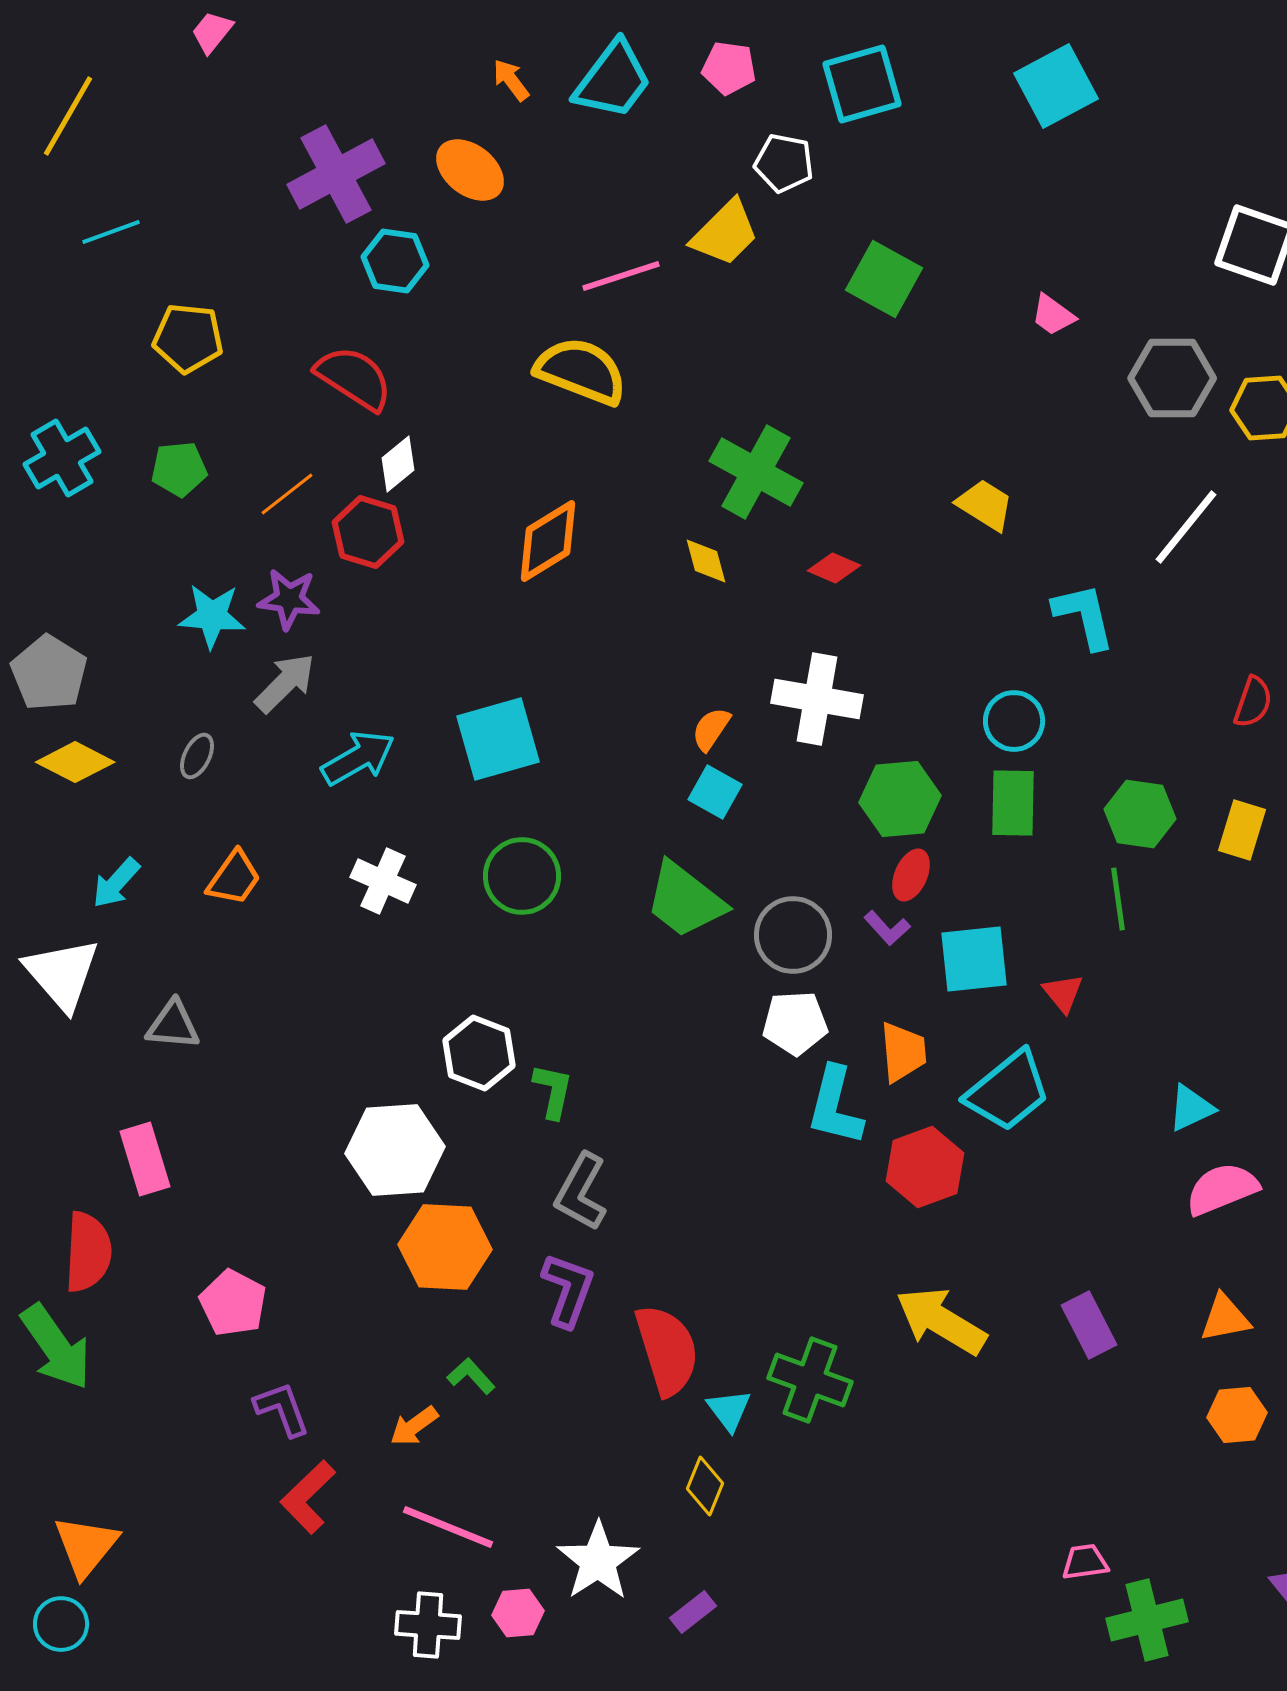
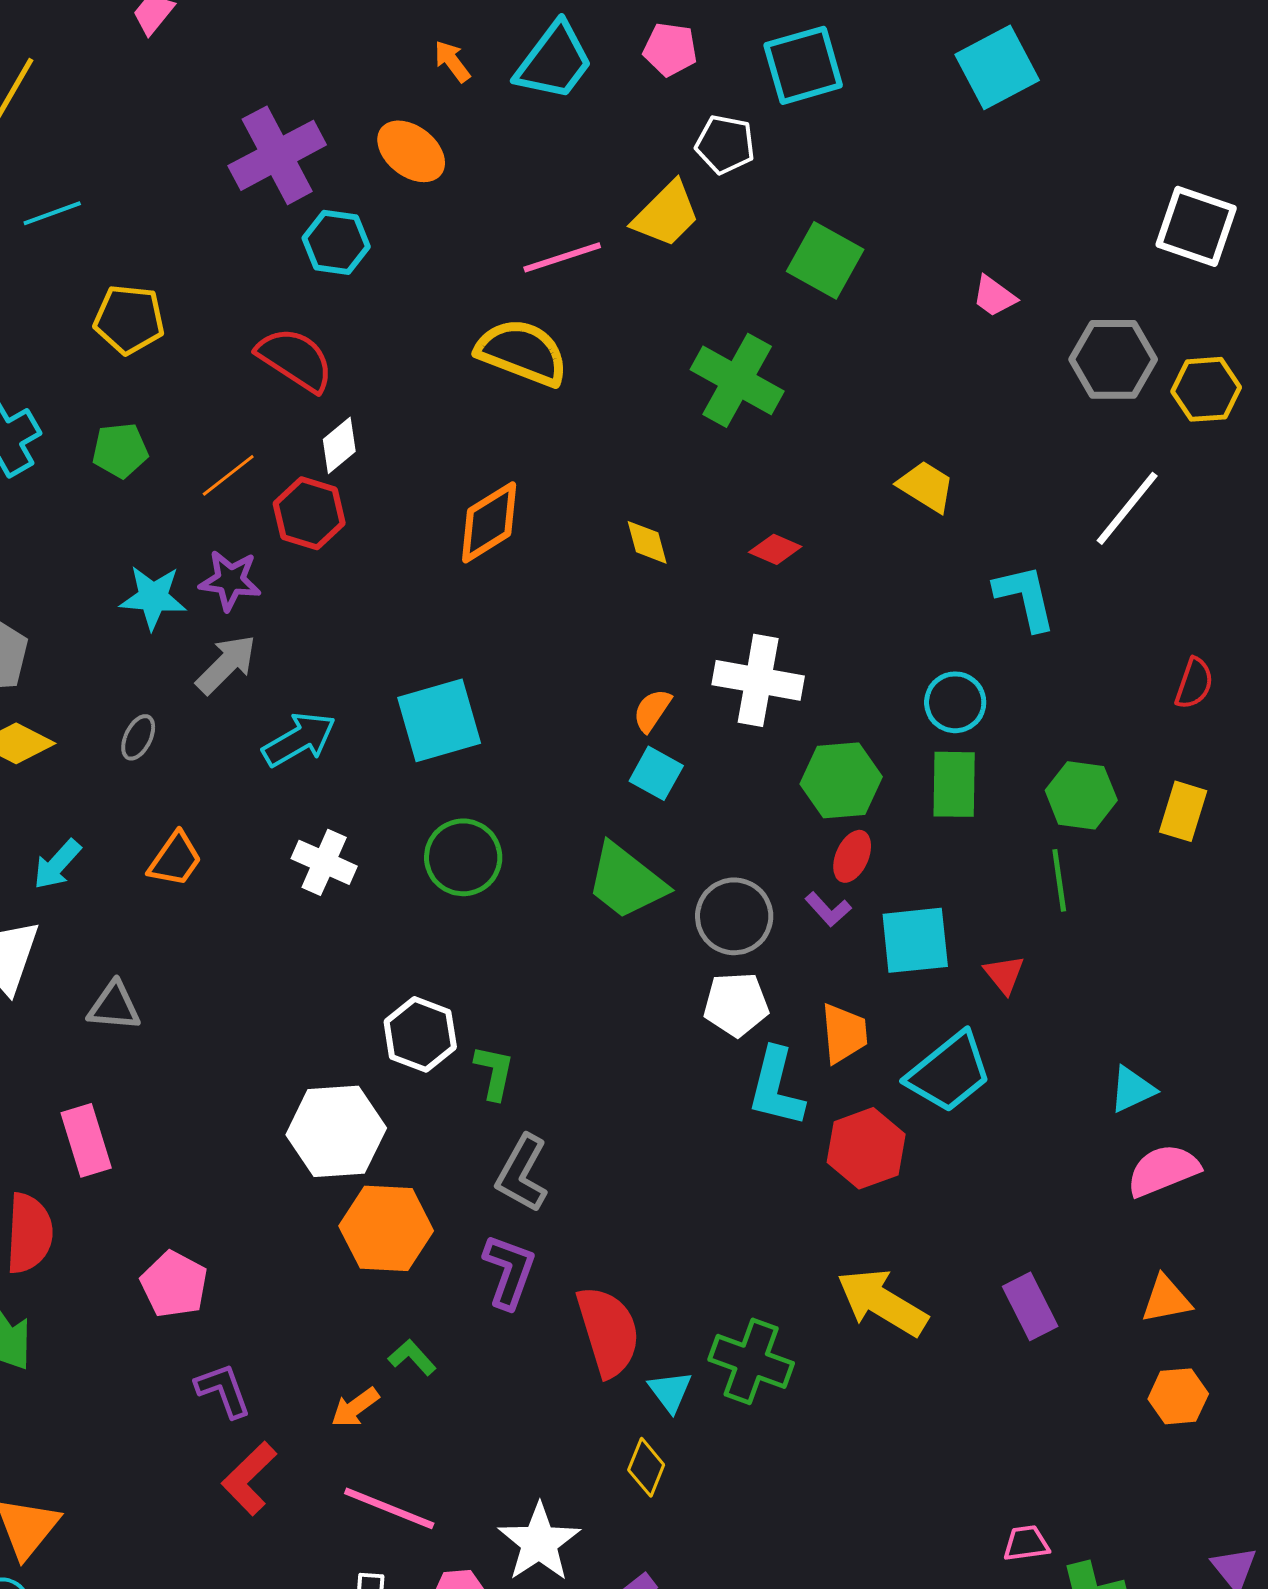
green cross: (756, 472) -> (737, 380), moved

